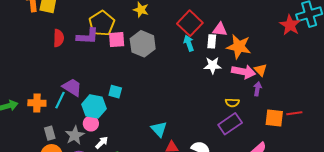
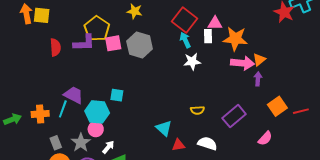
white star: (213, 65) -> (192, 61), moved
orange triangle: (261, 70) -> (259, 60), turned 40
yellow semicircle: (232, 103) -> (197, 110), moved
red line: (294, 113) -> (301, 111), moved
orange square: (274, 118) -> (277, 106), turned -36

